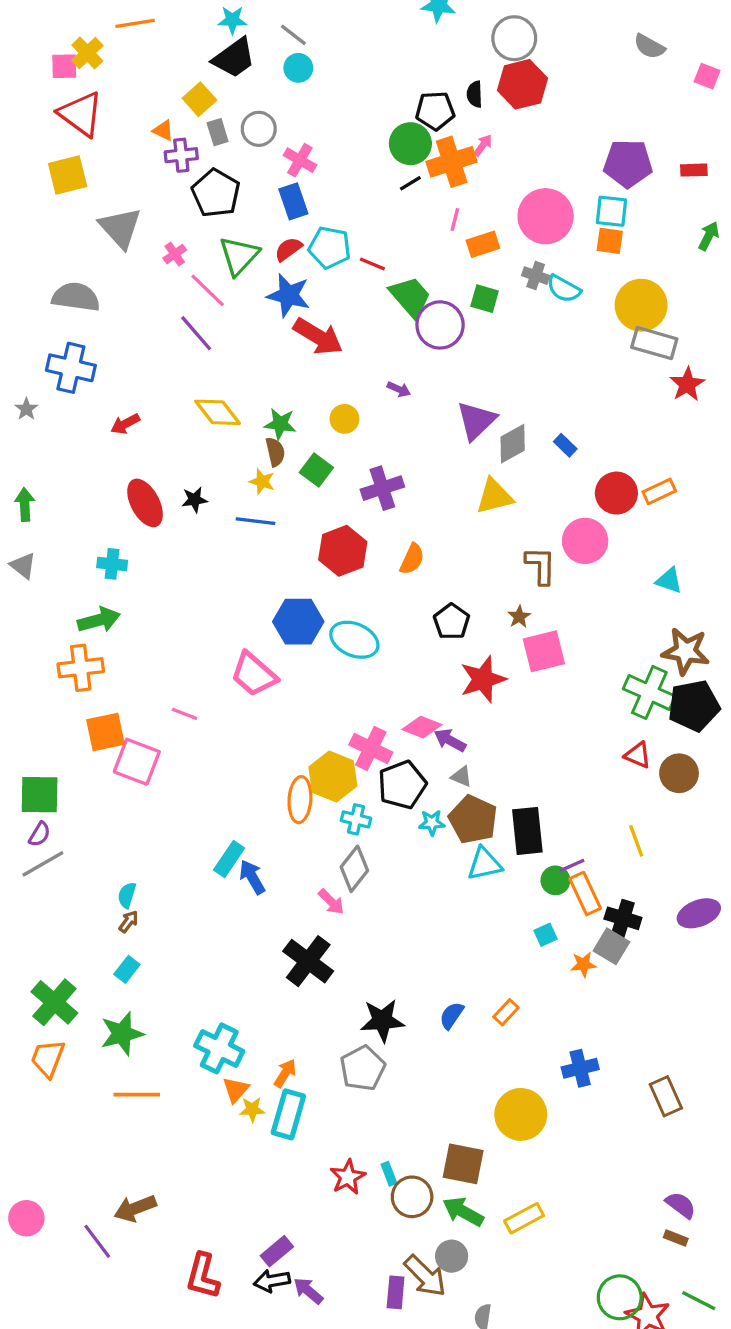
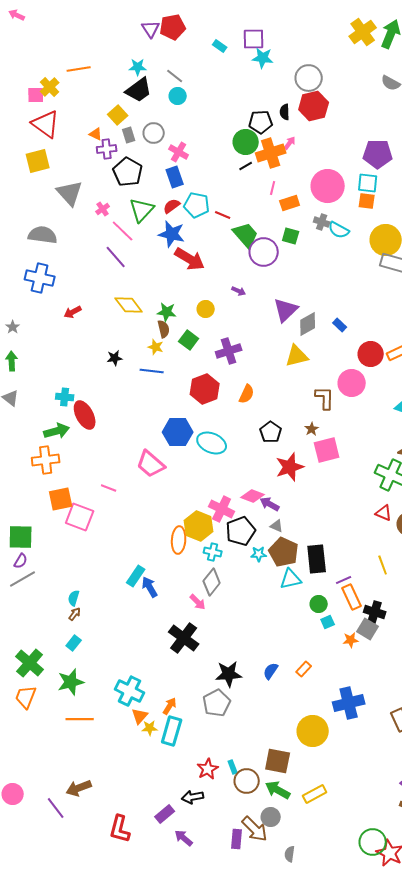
gray star: (26, 409) -> (13, 327), moved
red ellipse: (145, 503) -> (85, 415), moved
green circle: (555, 880) -> (319, 604), moved
blue cross: (580, 1068) -> (349, 703), size x1.4
black arrow: (272, 1281) -> (193, 797), moved

